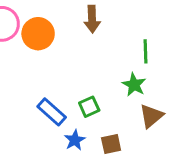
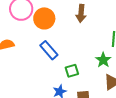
blue rectangle: (52, 112) -> (49, 50), moved

